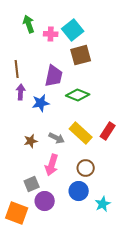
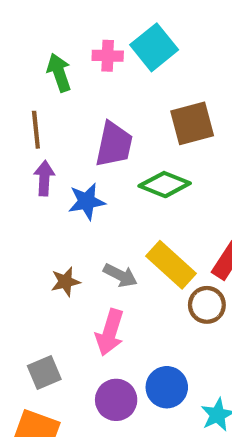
green arrow: (29, 24) -> (59, 73), moved
brown square: (81, 55) -> (192, 123), moved
brown circle: (86, 168) -> (207, 305), moved
gray square: (32, 184) -> (44, 372), moved
purple circle: (45, 201) -> (116, 400), moved

